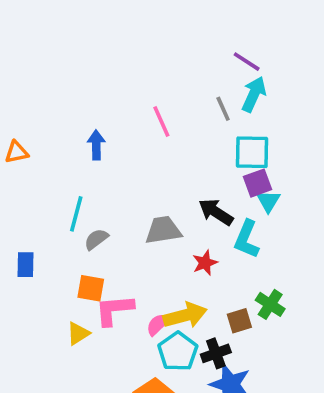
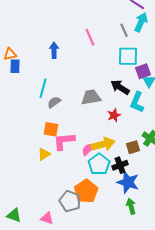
cyan square: (252, 152) -> (128, 56), moved
blue rectangle: (26, 265) -> (15, 66), moved

